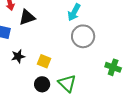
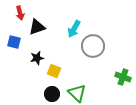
cyan arrow: (74, 12) -> (74, 29), moved
black star: (18, 56) -> (37, 58), moved

